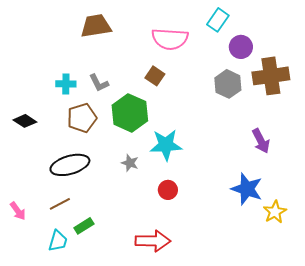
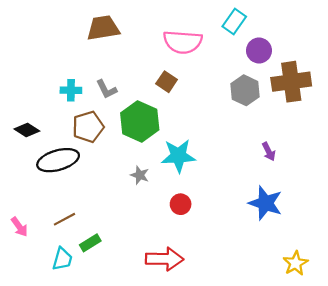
purple arrow: (261, 141) -> (269, 152), moved, size x0.7
black ellipse: (70, 165) -> (58, 160), moved
yellow star: (275, 212) -> (296, 263), moved

